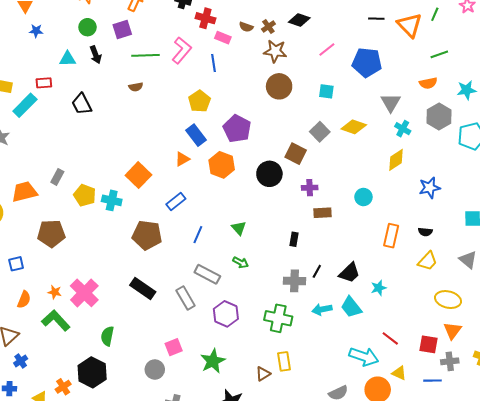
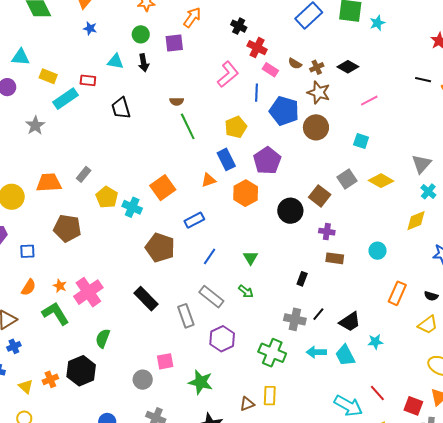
green line: (146, 55) -> (188, 126), moved, turned 56
blue pentagon: (367, 62) -> (284, 111), moved
green star: (213, 361) -> (201, 382), turned 30

